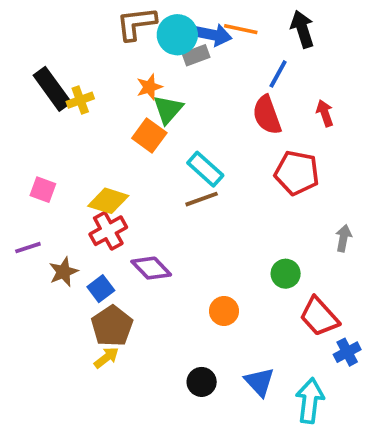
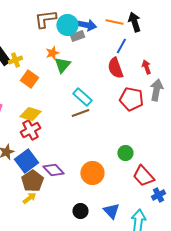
orange line: (241, 29) -> (114, 22), moved
orange square: (149, 136) -> (29, 79), moved
gray arrow: (343, 238) -> (156, 90), moved, size x1.5
purple diamond: (151, 268) -> (53, 170), moved
blue square: (101, 289) -> (26, 161), size x1.6
orange circle: (224, 311) -> (92, 173), size x1.5

